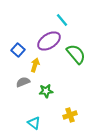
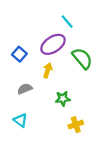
yellow arrow: (35, 65) -> (48, 70), moved
green star: (46, 91) -> (63, 99), moved
cyan triangle: (34, 123) -> (20, 120), moved

